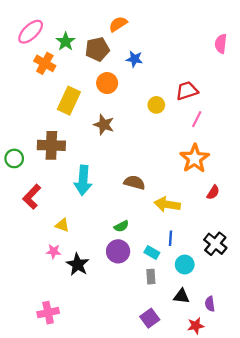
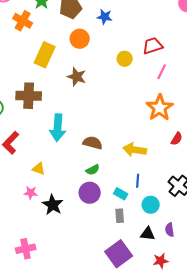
brown semicircle: (134, 183) -> (93, 143), moved
purple semicircle: (210, 304) -> (170, 230), moved
purple square: (150, 318) -> (119, 254), size x1.5

